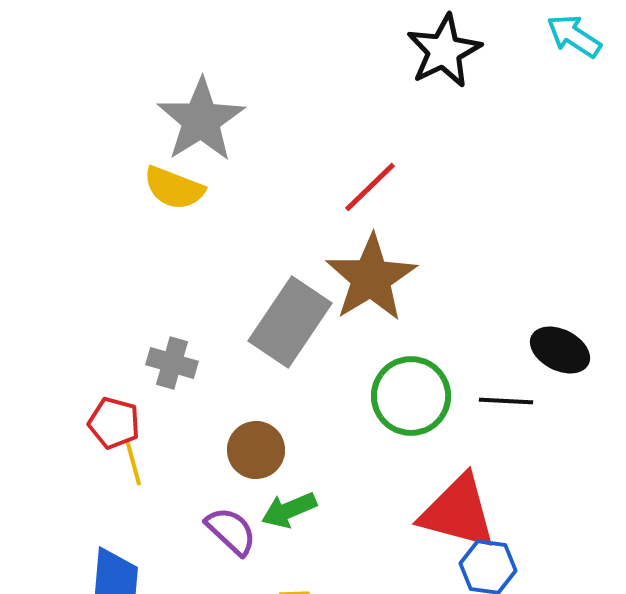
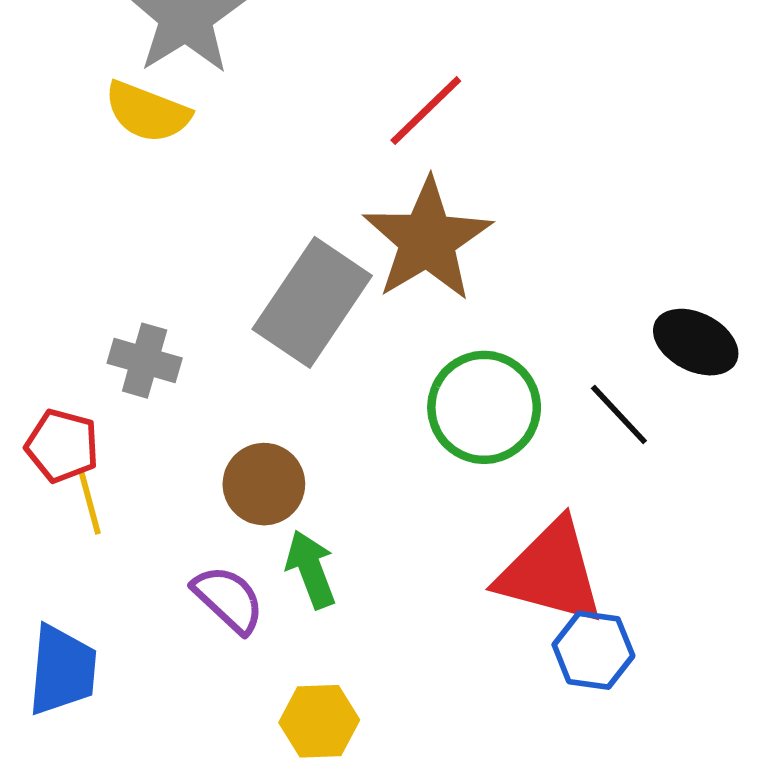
black line: (506, 401) -> (619, 414), turned 44
green arrow: (289, 510) -> (311, 569), turned 92

